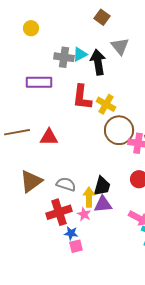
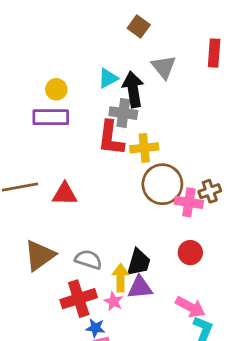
yellow circle: (31, 28) -> (56, 89), moved
gray cross: (64, 57) -> (123, 113), moved
yellow cross: (106, 104) -> (144, 148), turned -36

